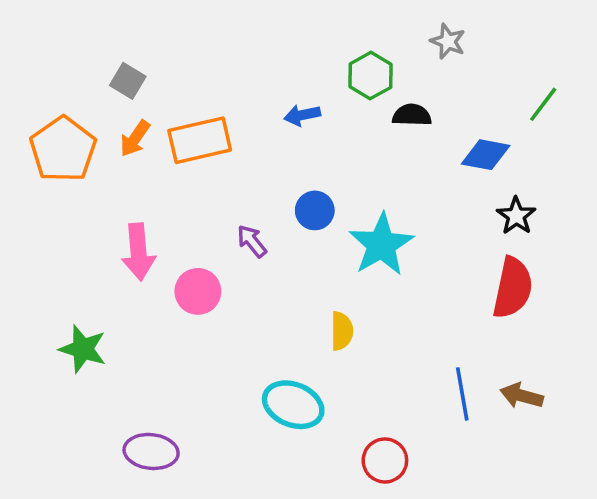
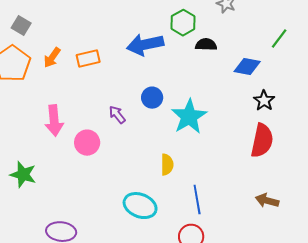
gray square: (128, 81) -> (21, 26), moved
blue arrow: (302, 115) -> (145, 45), size x1.8
orange rectangle: (200, 140) -> (88, 59), size x0.7
blue line: (462, 394) -> (197, 200), moved

